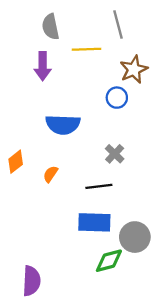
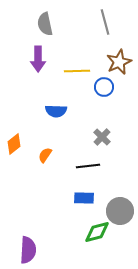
yellow line: (86, 49) -> (77, 71), moved
blue semicircle: (63, 125) -> (56, 111), size x0.7
blue rectangle: (94, 222) -> (84, 198), size x0.7

